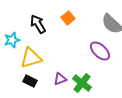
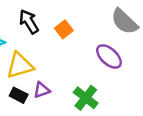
orange square: (68, 18) -> (64, 29), moved
purple triangle: (60, 79) -> (42, 90), moved

